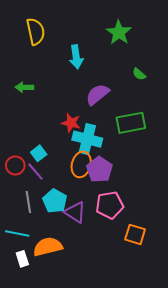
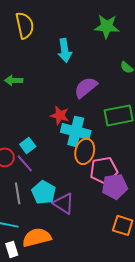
green star: (119, 32) -> (107, 26), turned -30
orange ellipse: (81, 164) -> (85, 151), moved
purple pentagon: (99, 170) -> (115, 186), moved, turned 30
pink pentagon: (110, 205) -> (104, 170), moved

